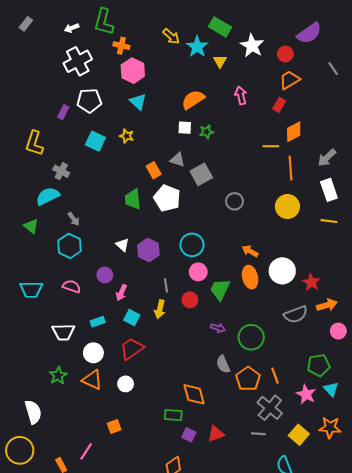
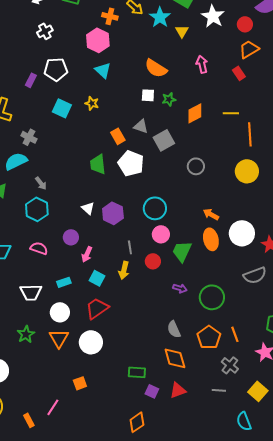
orange cross: (121, 46) -> (110, 16), moved
white cross: (78, 61) -> (45, 31), size x0.6
orange semicircle: (193, 100) -> (156, 68), turned -115
red rectangle: (279, 105) -> (239, 73), turned -64
orange diamond: (294, 132) -> (195, 113), moved
gray semicircle: (223, 364) -> (174, 329), moved
orange triangle: (92, 380) -> (59, 338), turned 35
white circle: (126, 384) -> (91, 342), size x1.5
orange diamond: (194, 394) -> (175, 358), moved
gray cross: (270, 408) -> (230, 365), size x0.7

